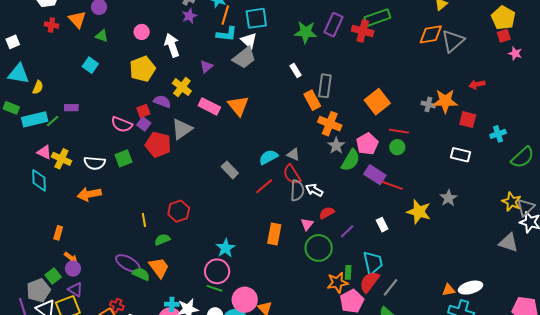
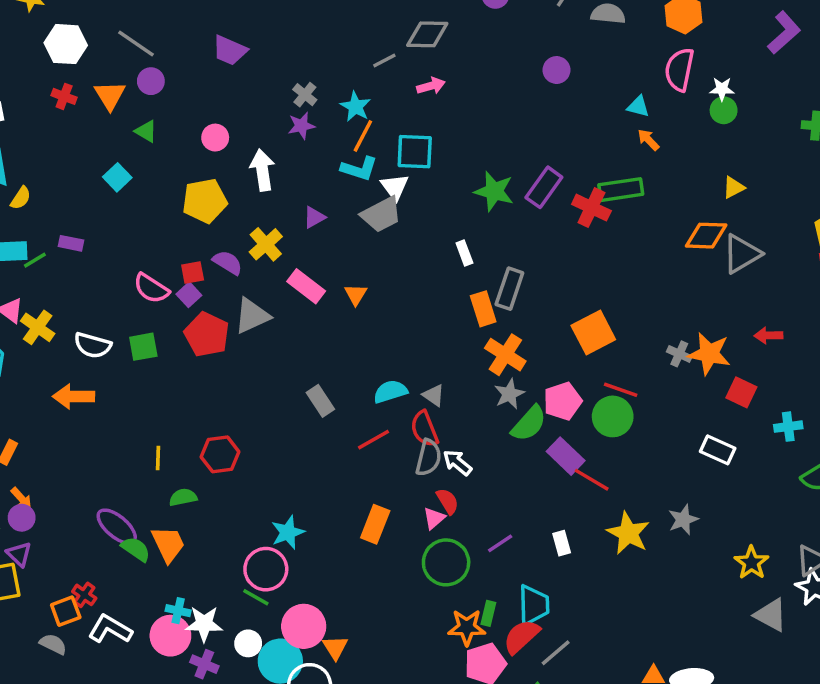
orange triangle: (238, 106) -> (356, 294), size x0.6
green circle: (397, 147) -> (613, 416), size x1.5
yellow star: (512, 202) -> (751, 563), moved
red semicircle: (327, 213) -> (447, 501), moved, turned 77

